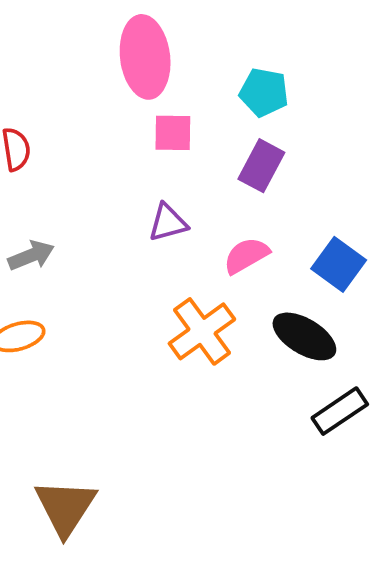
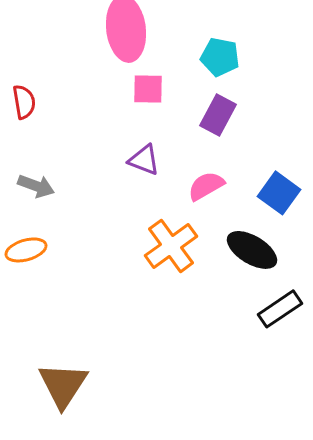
purple triangle: (168, 223) -> (144, 160), turned 36
gray arrow: (31, 256) -> (36, 186), turned 42

